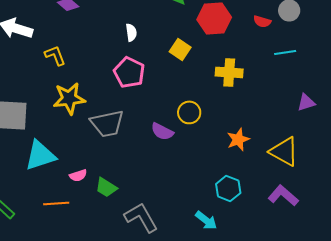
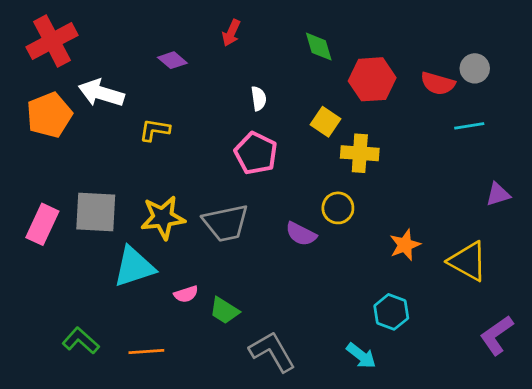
red semicircle: (262, 21) -> (438, 83), size x1.4
yellow L-shape: (55, 55) -> (155, 130), turned -60
yellow cross: (229, 72) -> (360, 153), moved
yellow star: (69, 98) -> (163, 218), moved
purple L-shape: (283, 195) -> (497, 335), moved, turned -76
orange line: (56, 203) -> (146, 352), moved

